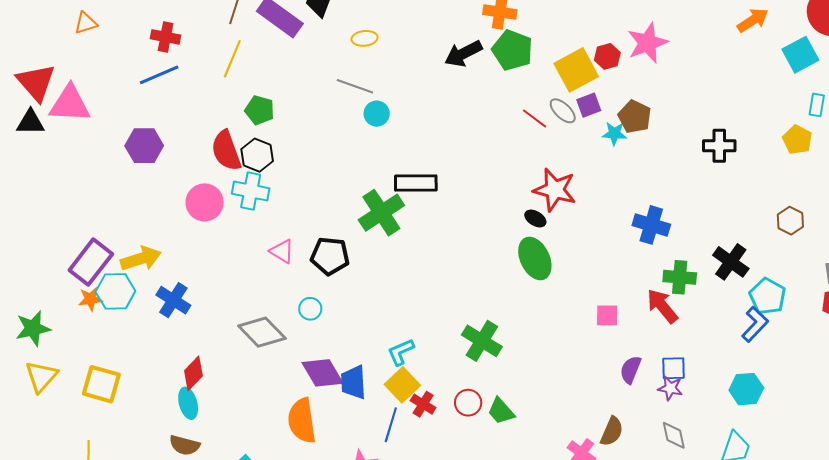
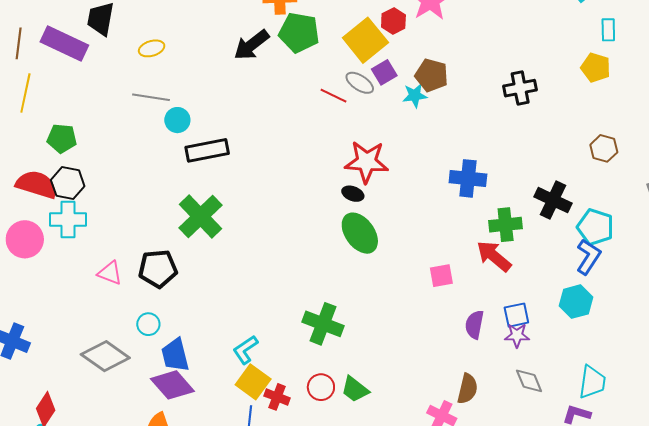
red semicircle: (226, 151) -> (36, 184), turned 138
black rectangle: (416, 183) -> (207, 150), moved
blue trapezoid: (353, 382) -> (175, 355), moved
cyan hexagon: (746, 389) -> (576, 302), moved

